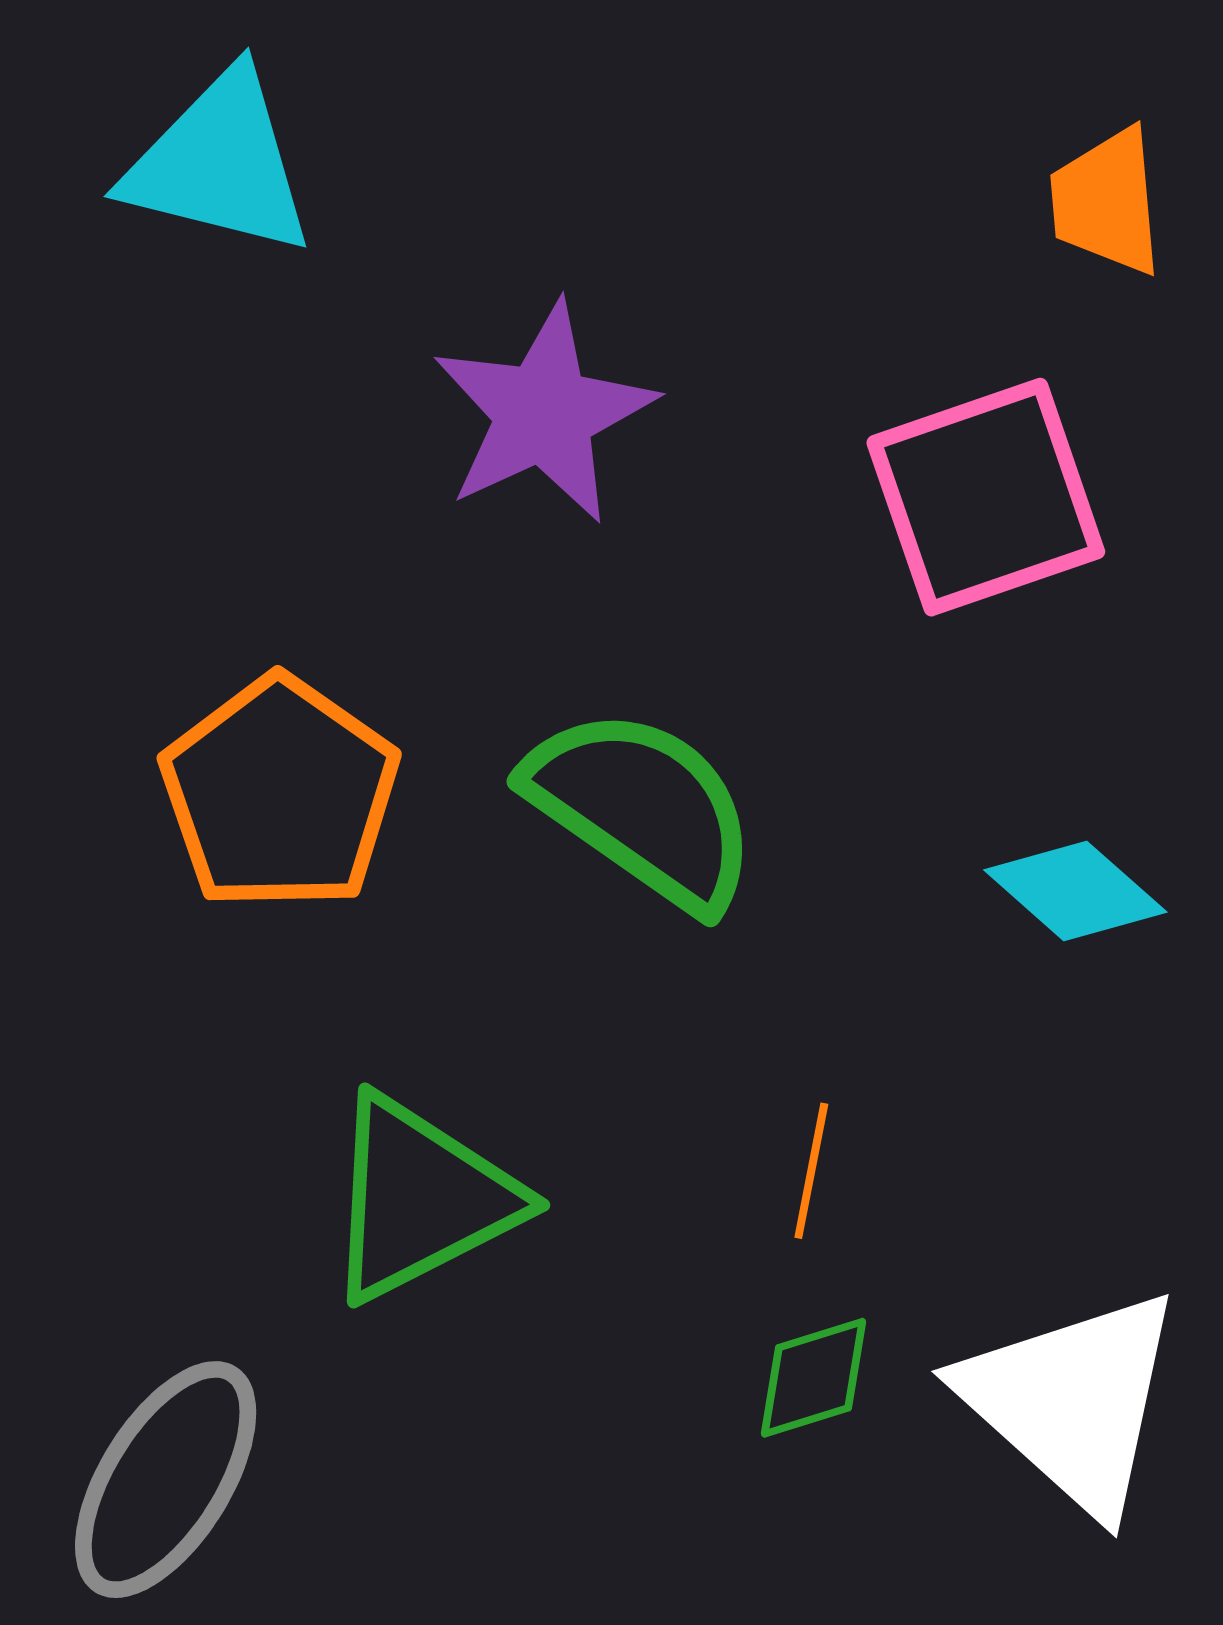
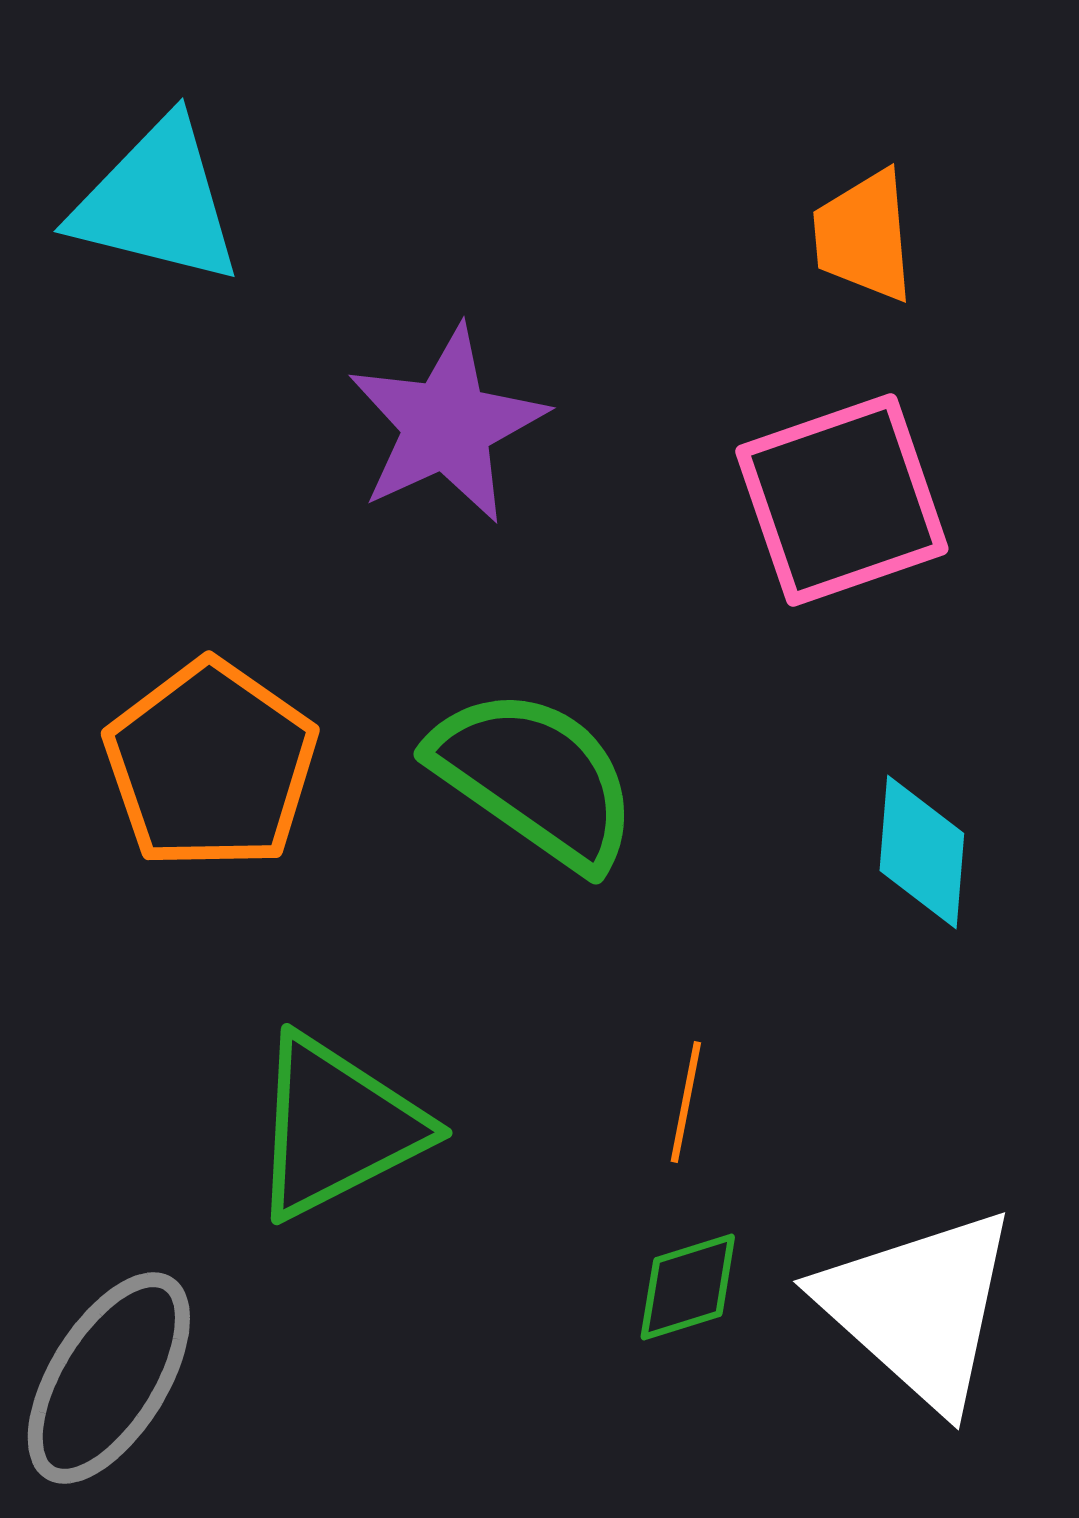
orange trapezoid: (1107, 202) -> (864, 236), moved
cyan diamond: (1075, 891) -> (922, 852), turned 53

